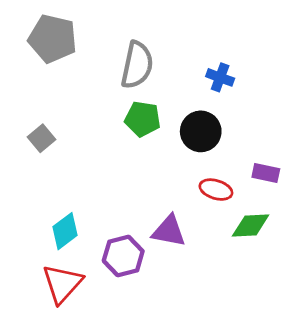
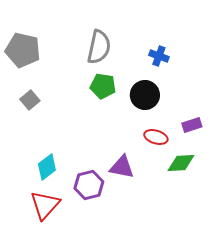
gray pentagon: (53, 39) -> (23, 50), moved
purple rectangle: (266, 173) -> (192, 125), turned -30

